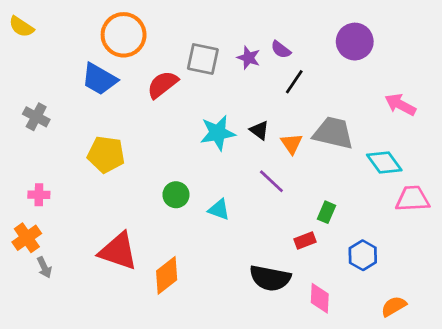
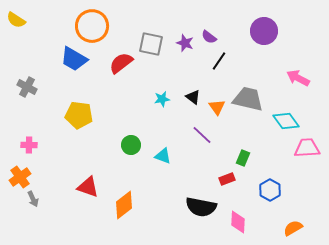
cyan star: (218, 133) -> (162, 99), size x0.6
red triangle: (118, 251) -> (88, 187), size x0.7

